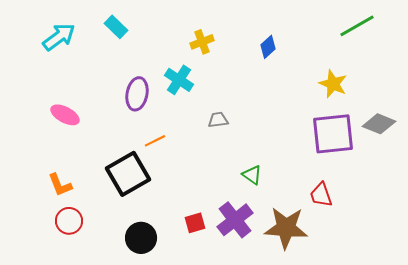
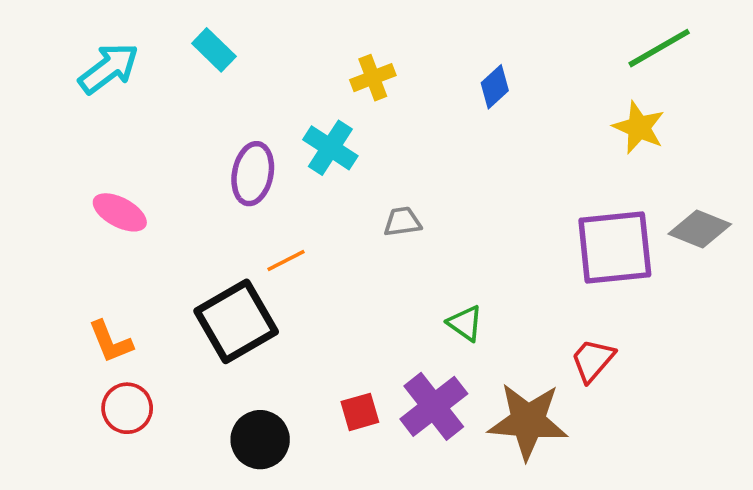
yellow star: (333, 84) -> (639, 127), moved
red trapezoid: (321, 195) -> (593, 360), turned 60

